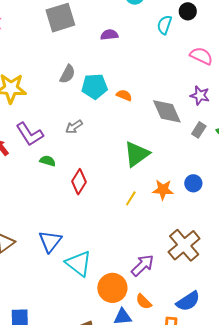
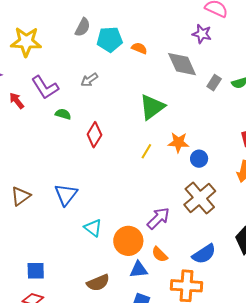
purple star: (200, 95) -> (202, 34), moved
blue circle: (193, 183) -> (199, 159), moved
cyan triangle: (79, 263) -> (93, 228), moved, size x0.7

